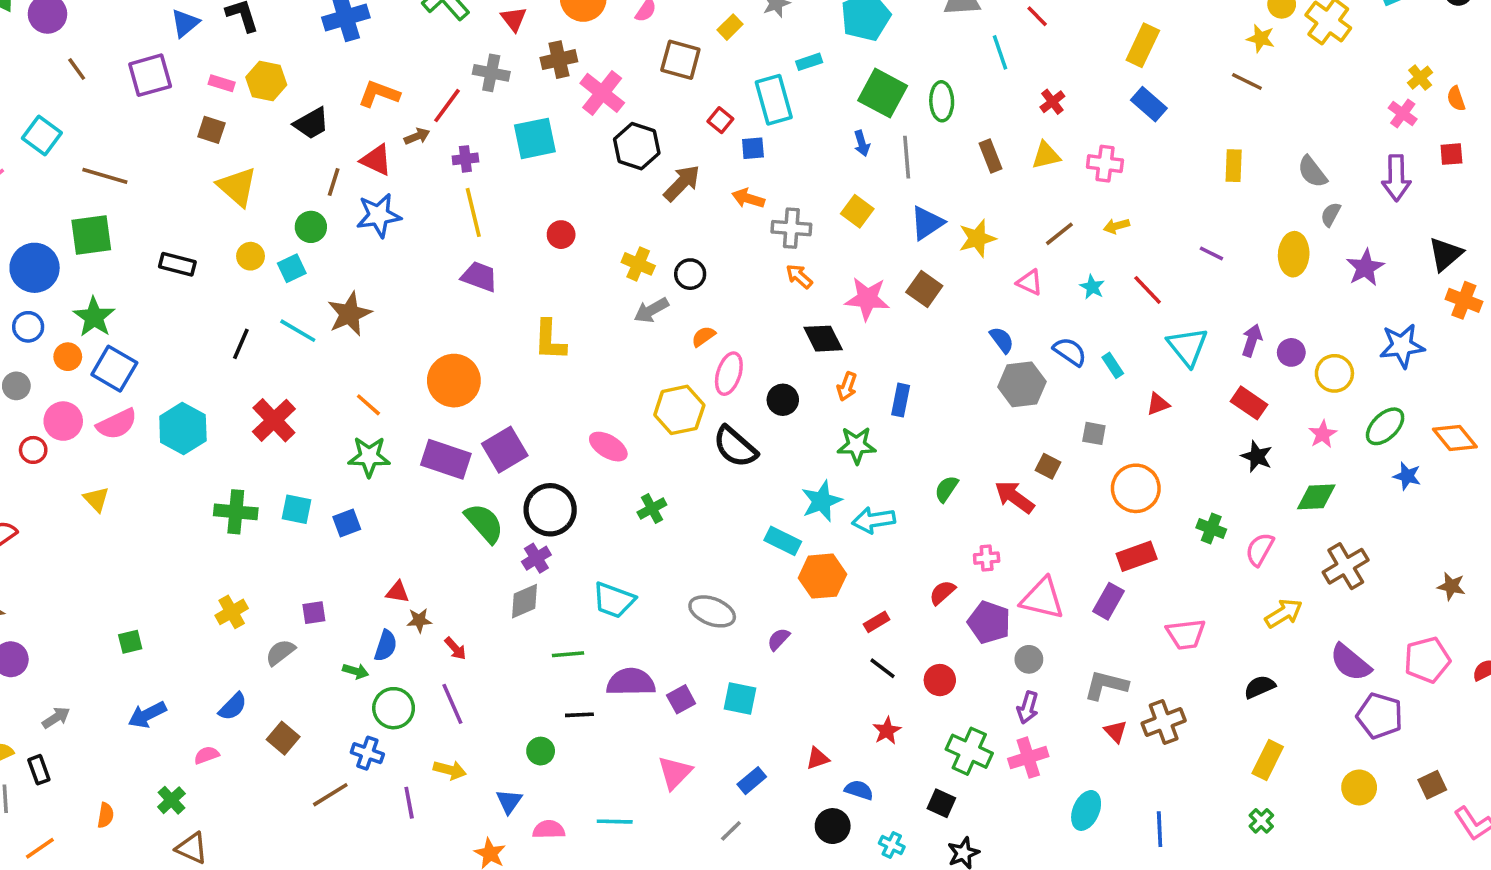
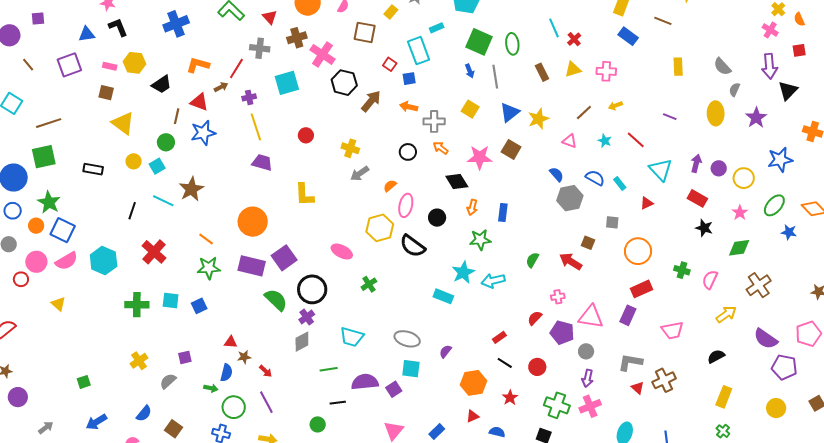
blue triangle: (185, 23) -> (87, 34), turned 36
cyan line: (1000, 52) -> (554, 28), moved
brown line: (1247, 81) -> (663, 21), moved
brown line: (105, 176) -> (49, 123), turned -30
black triangle: (1445, 254) -> (788, 91), moved
black circle: (690, 274) -> (408, 152), moved
orange hexagon: (822, 576) -> (473, 383), moved
cyan square: (740, 699) -> (411, 369), moved

